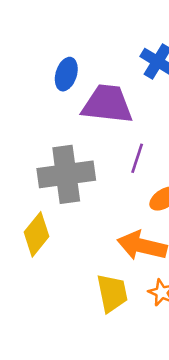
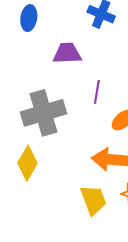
blue ellipse: (66, 74) -> (29, 18), moved
purple trapezoid: (107, 104) -> (67, 53), size x0.7

